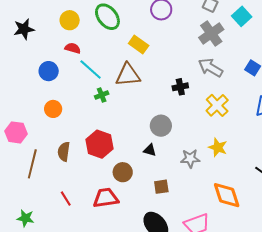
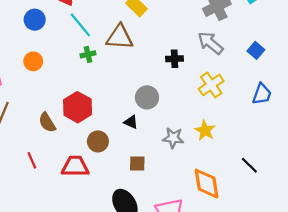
brown semicircle: (64, 152) -> (47, 122), moved, turned -48

